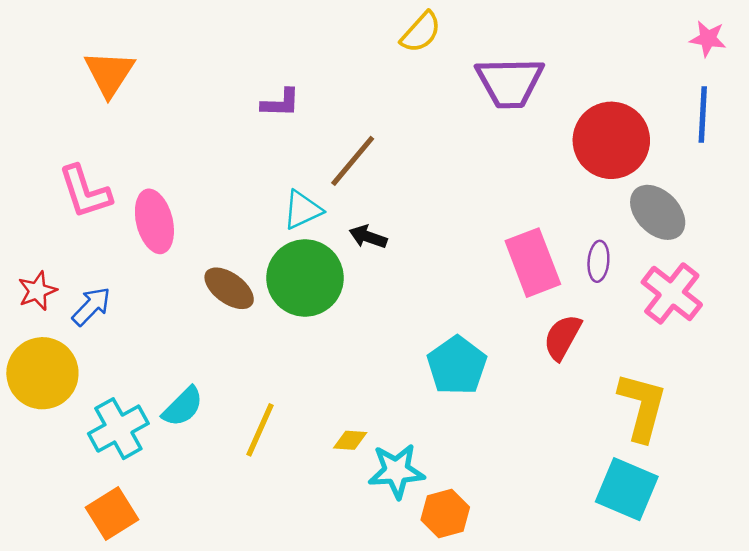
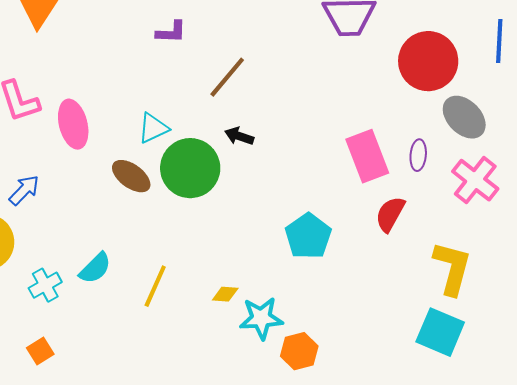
cyan triangle: (302, 210) -> (153, 128), moved
cyan cross: (118, 429) -> (45, 285), size x0.7
orange square: (112, 514) -> (40, 351), size x0.7

